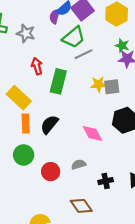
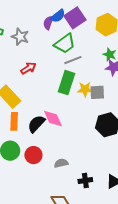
red arrow: (37, 66) -> (28, 68), turned 70
green rectangle: (58, 81) -> (66, 83), moved
pink diamond: (93, 133) -> (53, 119), moved
red circle: (51, 172) -> (33, 155), moved

